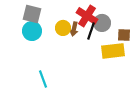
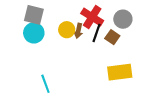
gray circle: (102, 23) -> (123, 19), moved
brown square: (124, 35) -> (112, 37), moved, turned 32
yellow rectangle: (113, 51) -> (120, 72), moved

